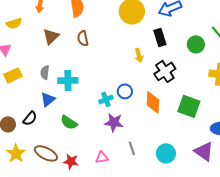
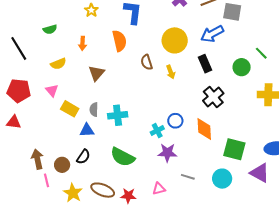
brown semicircle: (83, 38) -> (147, 62), moved
yellow arrow: (139, 55) -> (171, 72), moved
yellow rectangle: (13, 75) -> (70, 109), moved, turned 60
blue triangle: (48, 99) -> (87, 130), moved, turned 42
green square: (189, 106) -> (234, 149), moved
green semicircle: (69, 122) -> (123, 157), size x1.4
gray line: (132, 148) -> (188, 177), turned -48

